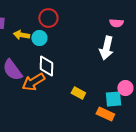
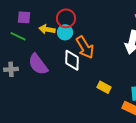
red circle: (48, 18) -> (66, 18), moved
orange arrow: (33, 82) -> (85, 47), moved, turned -90

